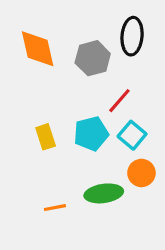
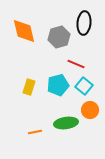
red line: (119, 101) -> (76, 64), turned 72
yellow rectangle: (46, 137) -> (29, 87), turned 35

